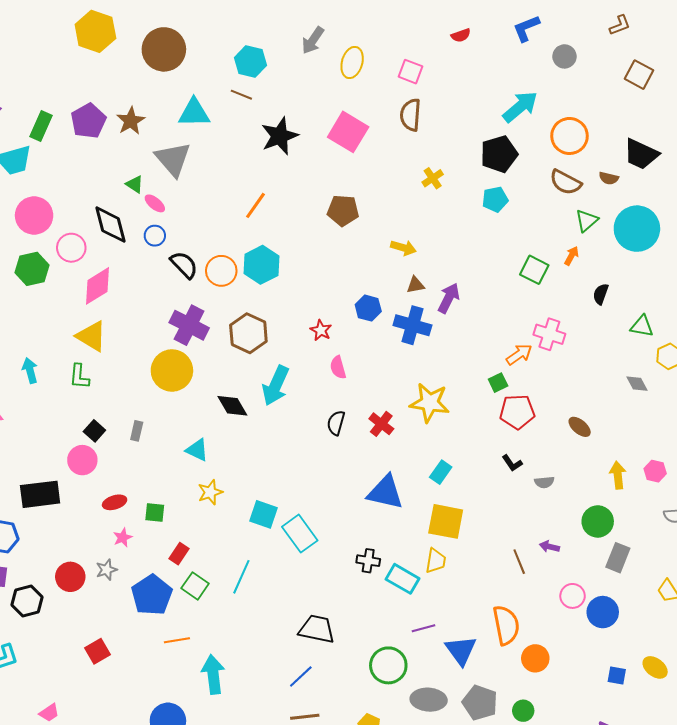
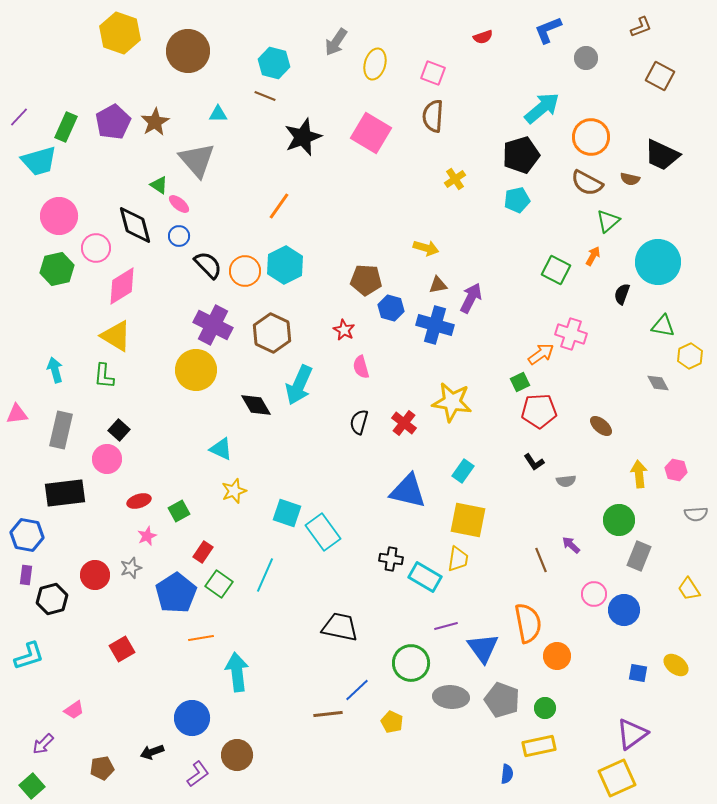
cyan triangle: (194, 113) -> (218, 114), size x0.6
brown pentagon: (343, 210) -> (366, 280), moved
cyan circle: (637, 229) -> (658, 262), moved
gray rectangle: (137, 431) -> (61, 430), moved, size x1.8
green square: (155, 512) -> (179, 511), turned -35
purple arrow: (549, 547) -> (571, 545), turned 30
blue line: (301, 676) -> (357, 690), moved

